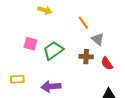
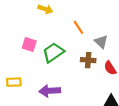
orange line: (83, 23) -> (78, 27), moved

